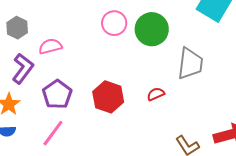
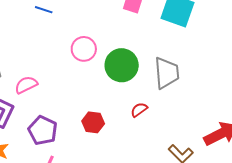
green circle: (152, 29) -> (122, 65), moved
red hexagon: (108, 97) -> (93, 122), size x0.7

